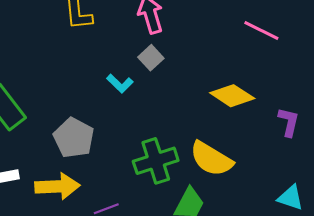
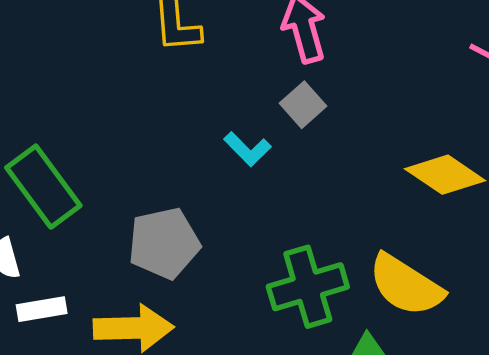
gray pentagon: (74, 138) -> (164, 243), turned 30

